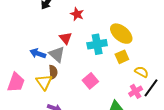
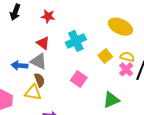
yellow ellipse: (121, 34) -> (120, 27), moved
yellow square: (122, 57) -> (105, 56), moved
yellow triangle: (44, 82) -> (33, 92), turned -30
pink cross: (136, 91) -> (126, 69), moved

